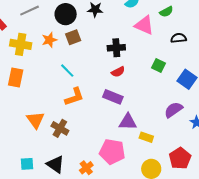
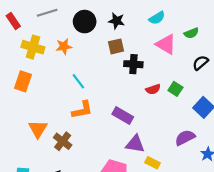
brown square: (73, 37) -> (116, 46), moved
black semicircle: (179, 38) -> (200, 63), turned -42
red semicircle: (118, 72) -> (153, 89), moved

